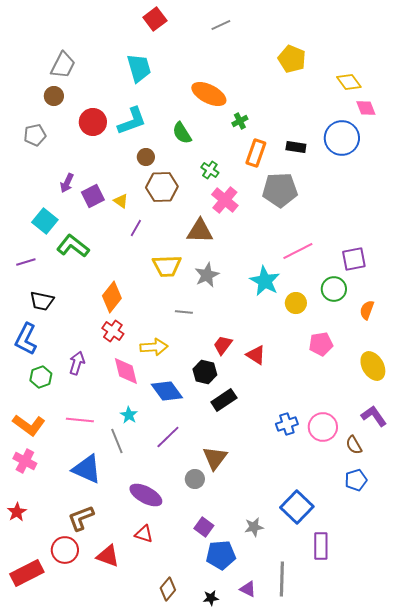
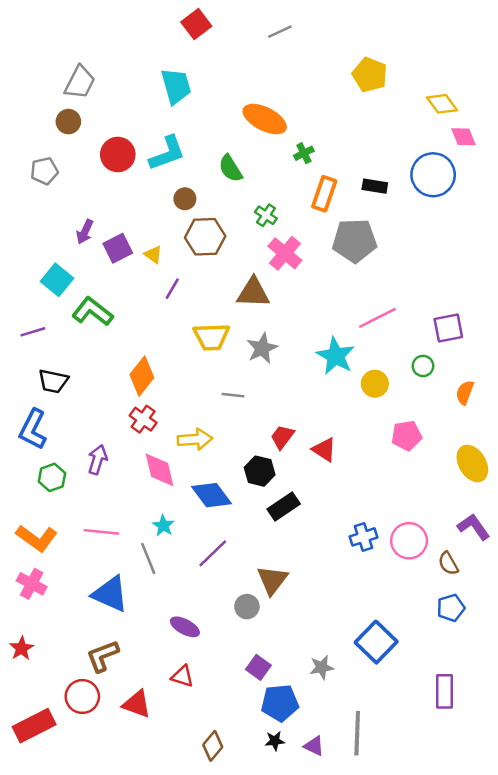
green circle: (334, 289) -> (423, 366), size x0.7
purple ellipse: (146, 495) -> (185, 627), size x0.7
purple rectangle: (321, 546) -> (445, 691), moved
black star: (211, 598) -> (275, 741), moved

